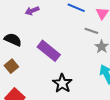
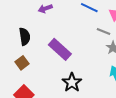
black semicircle: (13, 40) -> (25, 37), turned 54

